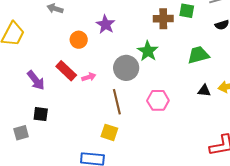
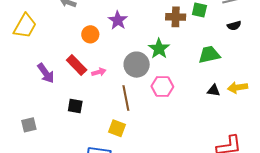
pink hexagon: (158, 100) -> (162, 87), moved
black square: (41, 114) -> (75, 106), moved

